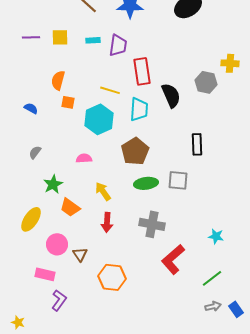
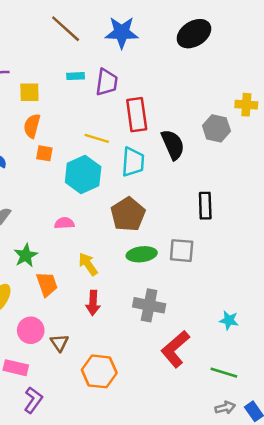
yellow square: (60, 37) -> (29, 92), moved
orange trapezoid: (70, 207) -> (47, 284), turned -145
green line: (212, 278) -> (224, 373), turned 55

